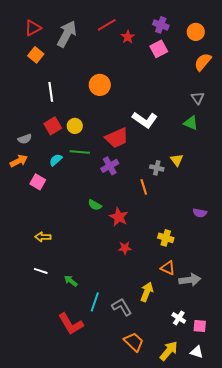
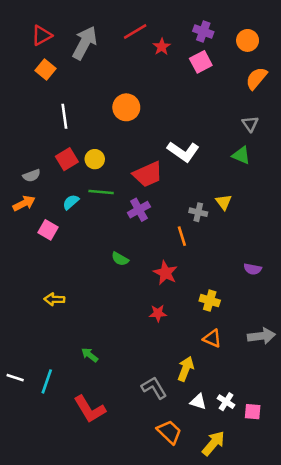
red star: (119, 217) -> (165, 273), moved
white line: (41, 271) -> (15, 378), moved
gray arrow: (190, 280) -> (261, 336), moved
cyan line: (95, 302) -> (47, 381), moved
white triangle: (197, 352) -> (198, 402), moved

